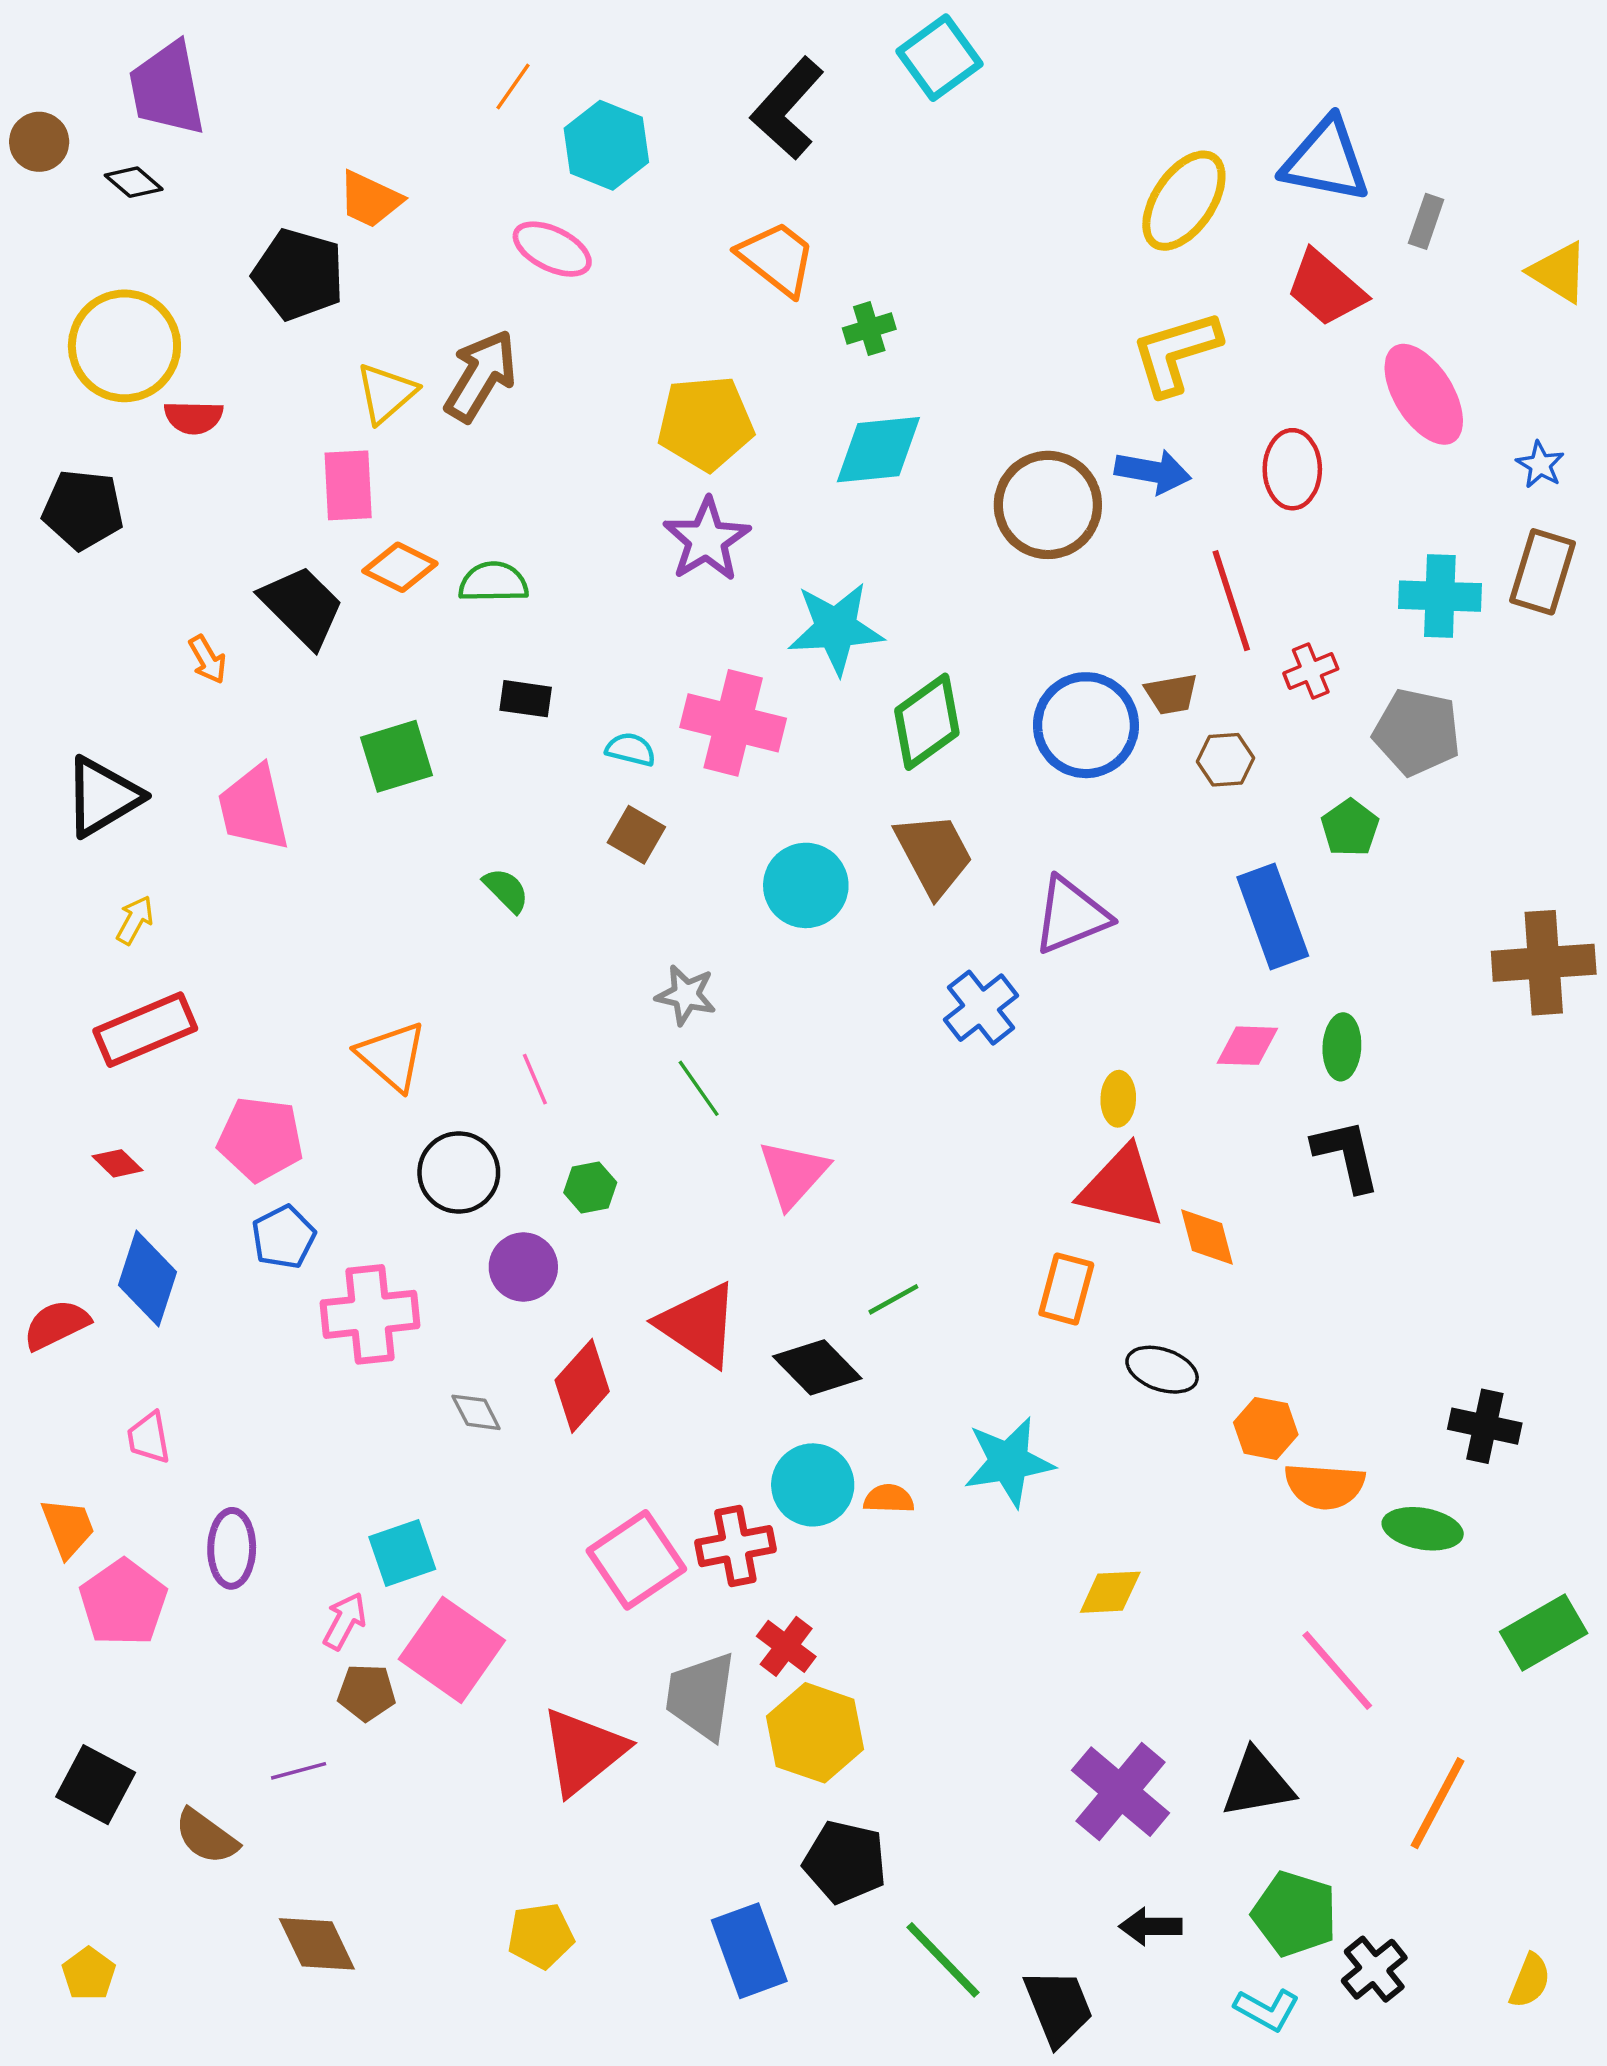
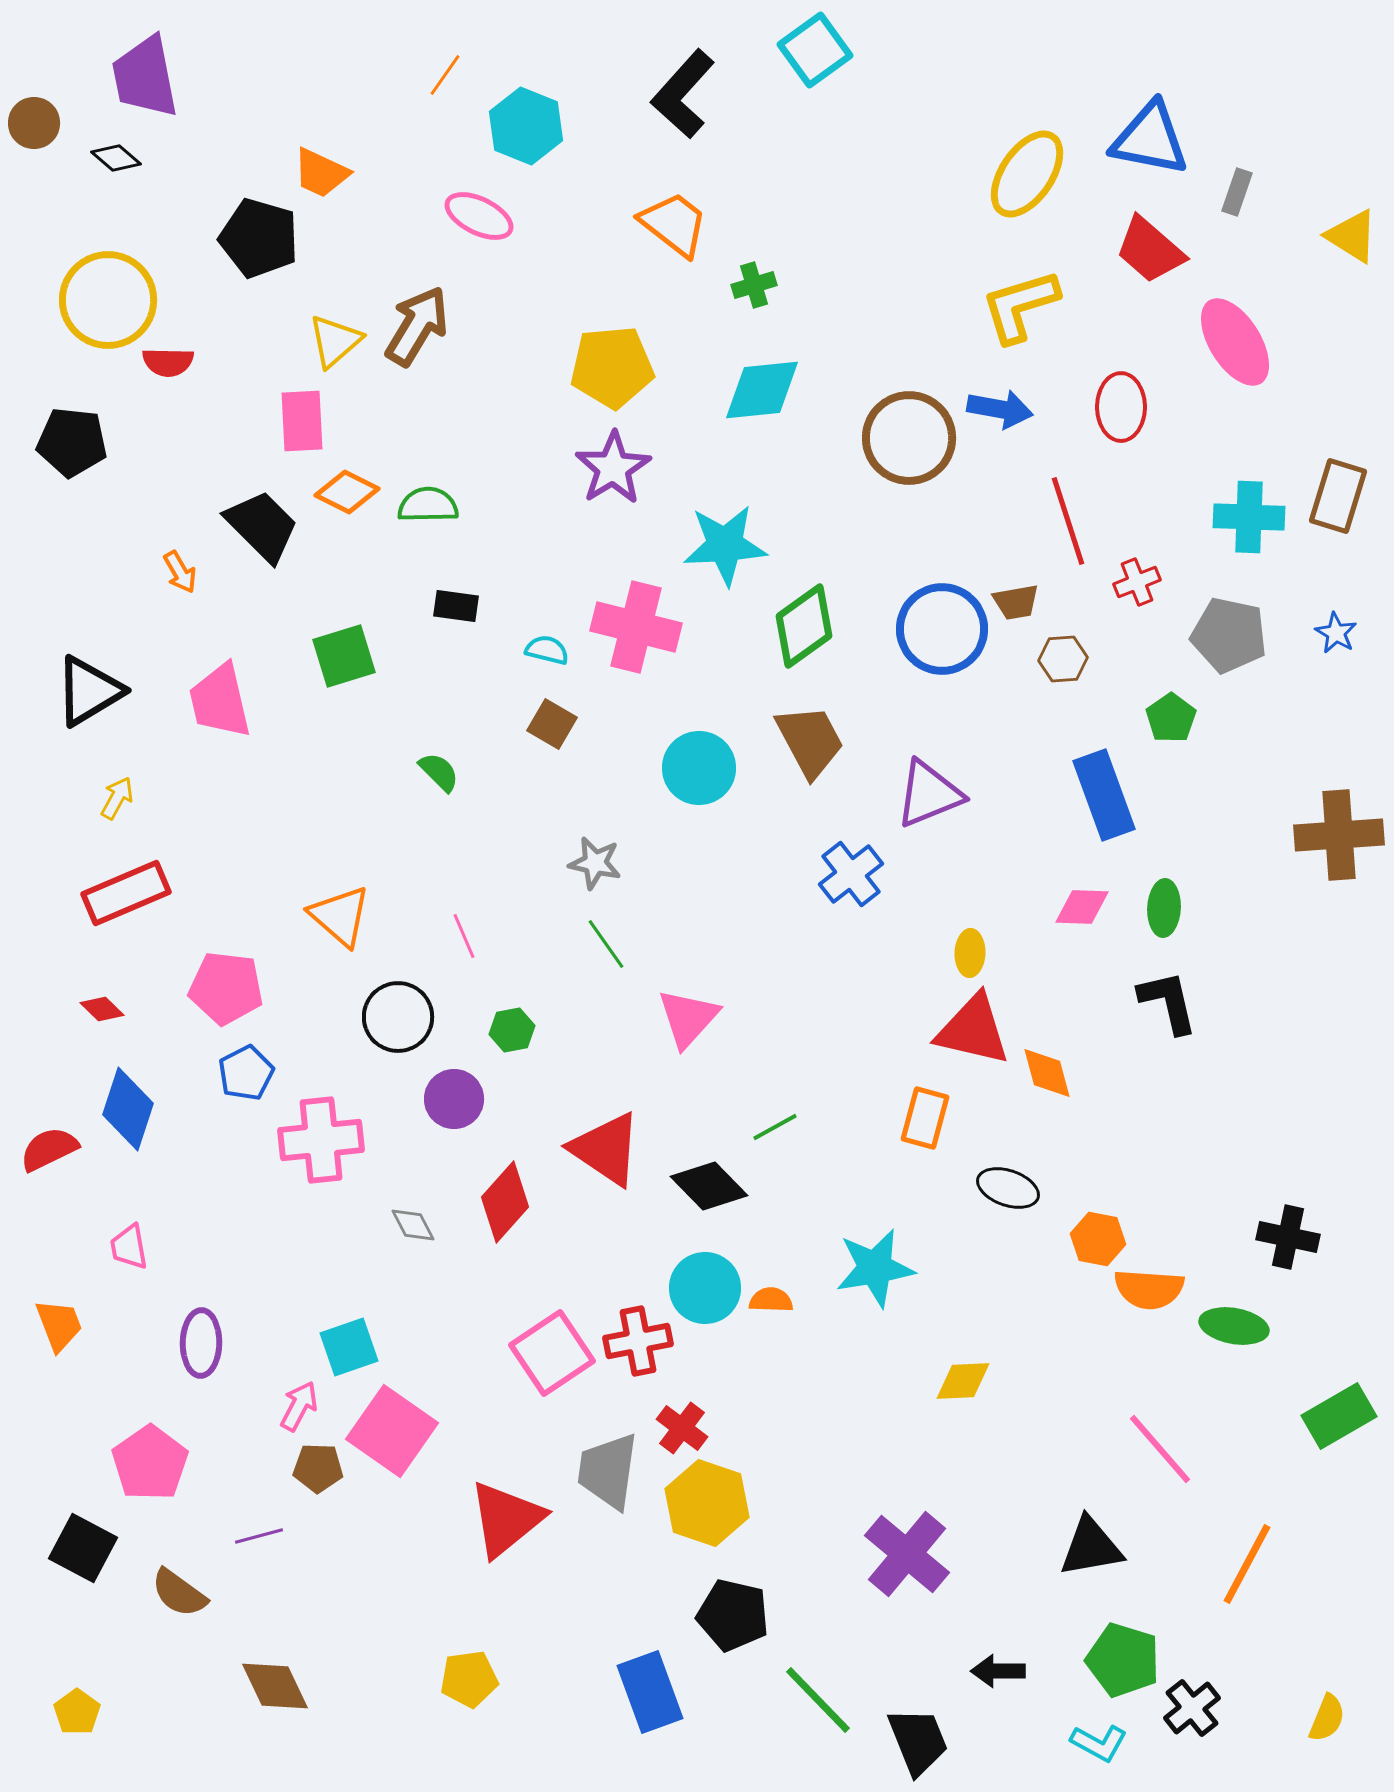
blue star: (1540, 465) -> (1336, 633), moved
pink pentagon: (123, 1603) -> (150, 1463), moved
purple cross: (1121, 1792) -> (907, 1554), moved

